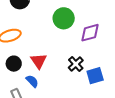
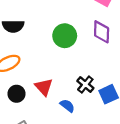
purple diamond: (90, 33) -> (102, 32), moved, turned -65
blue semicircle: (32, 81) -> (67, 106), moved

